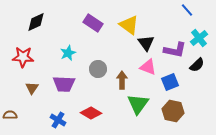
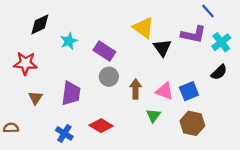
purple rectangle: (93, 23) -> (104, 51), moved
purple L-shape: (175, 50) -> (193, 34), moved
cyan star: (68, 53) -> (69, 41), moved
pink triangle: (148, 67) -> (165, 91), moved
purple trapezoid: (64, 84) -> (71, 93), turned -85
green triangle: (138, 104) -> (153, 116), size x0.6

